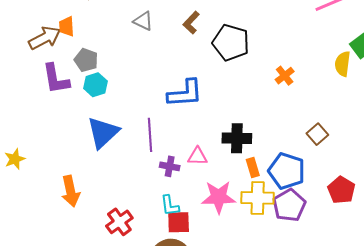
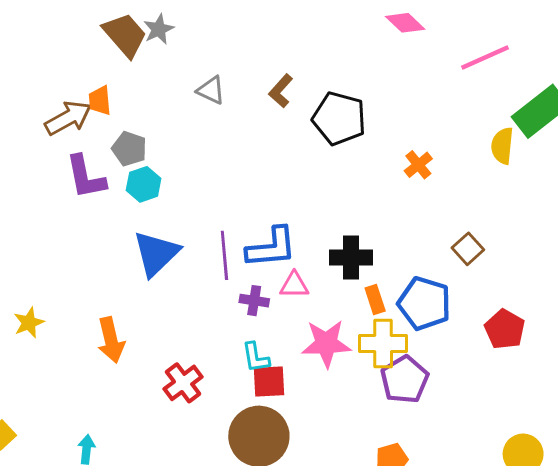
blue L-shape: (185, 93) -> (271, 248), moved
yellow star: (15, 159) -> (29, 323), moved
purple pentagon: (289, 205) -> (405, 380), moved

